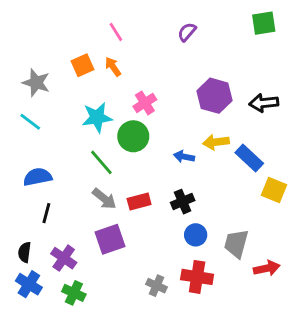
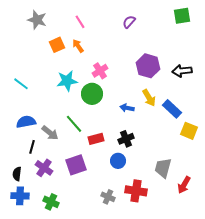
gray star: (36, 83) -> (37, 20), moved
yellow arrow: (216, 142) -> (149, 98), turned -114
green line: (101, 162) -> (74, 124), moved
gray arrow: (104, 199) -> (50, 133), moved
blue circle: (196, 235) -> (118, 161), moved
purple cross: (64, 258) -> (44, 168), moved
red arrow: (267, 268) -> (184, 185), turned 132
blue cross: (29, 284) -> (20, 196), turned -30

